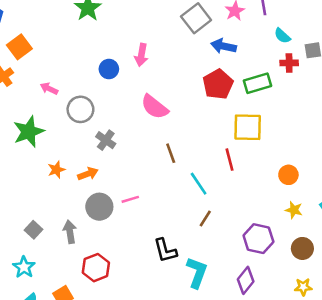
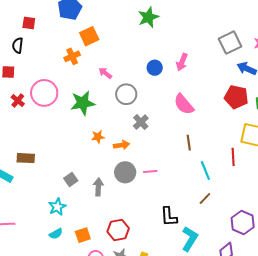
red pentagon: (218, 84) -> (236, 97), turned 30
red hexagon: (96, 268) -> (118, 230), moved

